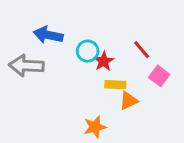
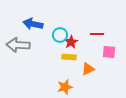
red line: (142, 50) -> (97, 34), turned -48
pink square: (159, 76) -> (109, 52), turned -32
yellow rectangle: (115, 85) -> (69, 57), moved

